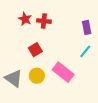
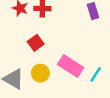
cyan line: (85, 51) -> (96, 74), moved

